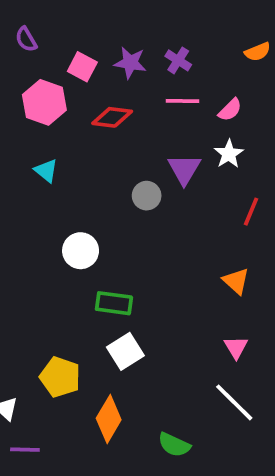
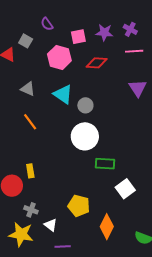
pink square: (82, 67) -> (78, 37), turned -35
cyan triangle: (46, 171) -> (63, 94), size x1.5
gray circle: (147, 196) -> (85, 105), moved
white circle: (81, 251) -> (85, 136), size x1.4
white square: (125, 351) -> (125, 189), moved

